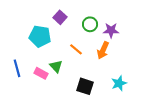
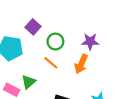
green circle: (90, 24) -> (55, 42), moved
green triangle: (56, 66) -> (28, 82), turned 32

